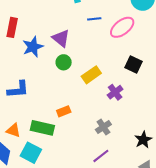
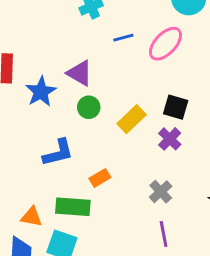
black square: (134, 65) -> (176, 107), moved
blue L-shape: (18, 90) -> (58, 153), moved
purple line: (101, 156) -> (164, 234), turned -54

